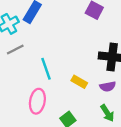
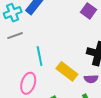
yellow rectangle: (79, 82) -> (67, 71), size x1.5

